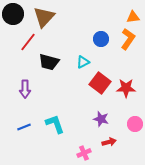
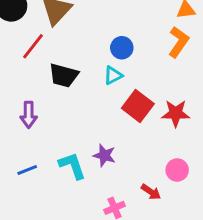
blue circle: (101, 39) -> (122, 48), moved
purple star: (101, 119) -> (104, 155), moved
pink circle: (135, 124) -> (177, 170), moved
red arrow: (109, 142) -> (151, 192), turned 48

